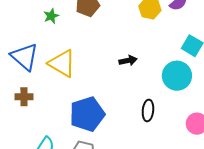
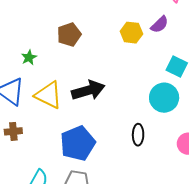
green star: (51, 16) -> (29, 57), moved
black arrow: (128, 61) -> (88, 90), moved, size x1.8

